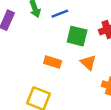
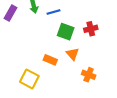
orange rectangle: (53, 62) -> (50, 60), moved

